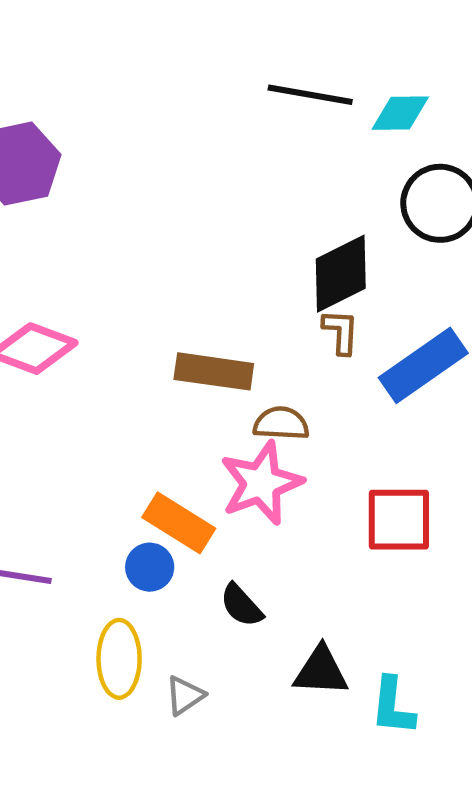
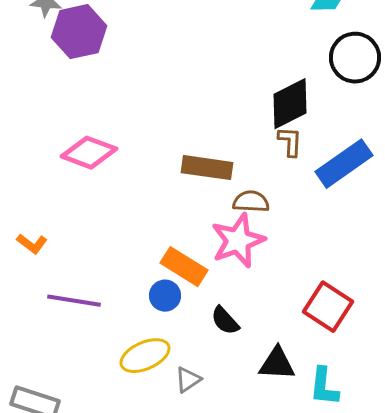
red square: (399, 520) -> (328, 307), moved, turned 33
yellow ellipse: (119, 659) -> (145, 356), turned 66

